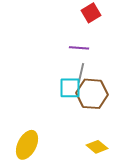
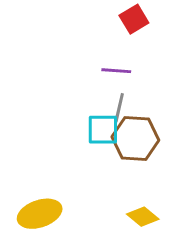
yellow ellipse: (27, 145) -> (40, 214), turned 44

